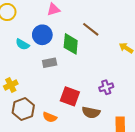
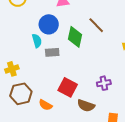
cyan semicircle: (22, 44) -> (37, 41), moved, turned -144

